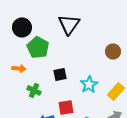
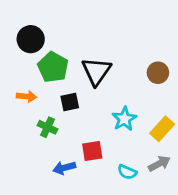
black triangle: (69, 24) -> (96, 71), moved
black square: (60, 74) -> (70, 102), moved

